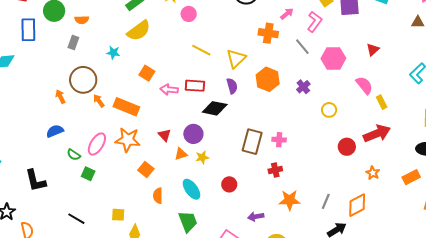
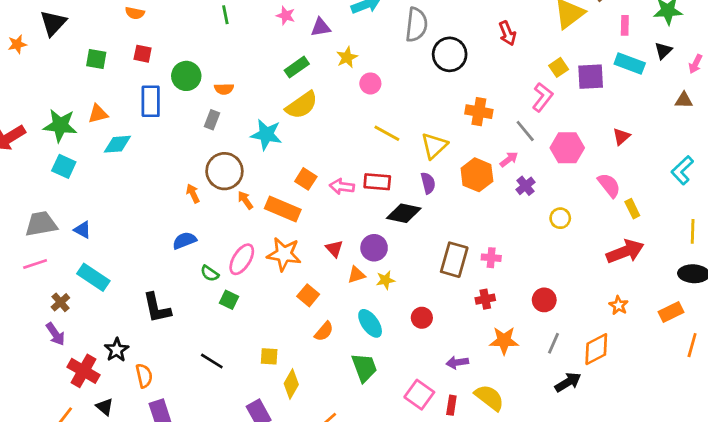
pink arrow: (287, 14) -> (509, 159), moved
cyan star: (113, 53) -> (266, 135), size x1.6
orange square: (147, 73) -> (306, 179), moved
red circle: (347, 147) -> (544, 300), moved
orange semicircle: (158, 196) -> (324, 331), turned -140

